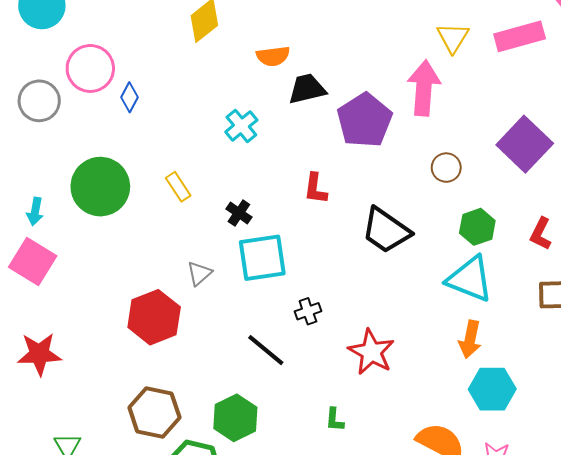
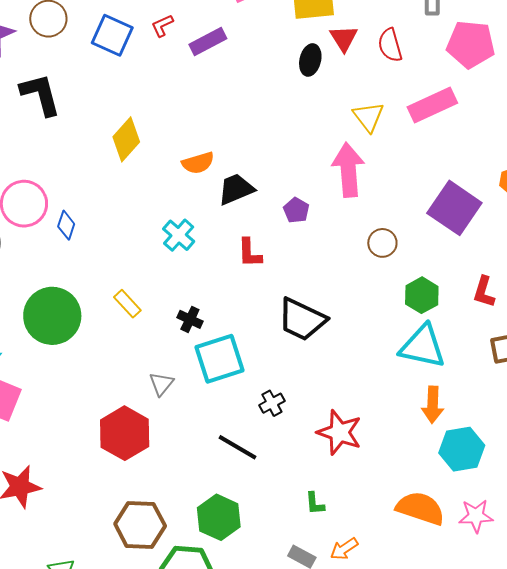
purple pentagon: (365, 120) -> (296, 210), size x0.5
red L-shape: (315, 189) -> (250, 253), moved
black trapezoid: (386, 230) -> (302, 319), moved

